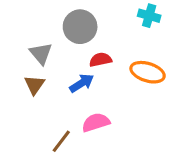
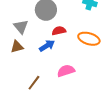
brown triangle: (35, 85) -> (17, 47), turned 40
pink semicircle: (96, 122) -> (66, 71), moved

